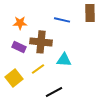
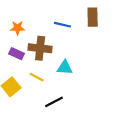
yellow line: (38, 69) -> (37, 77), turned 64

